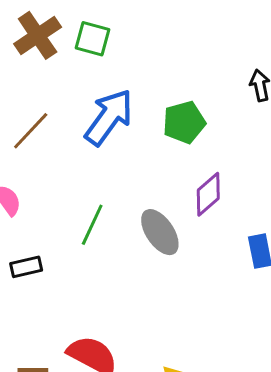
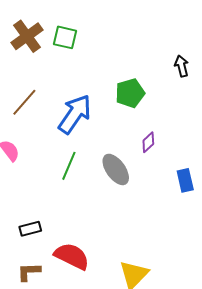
blue arrow: (109, 117) -> (75, 114), moved
purple diamond: (208, 194) -> (148, 142), size x0.7
black rectangle: (26, 267) -> (30, 229), moved

